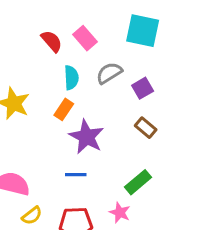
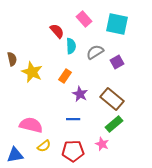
pink rectangle: (85, 38) -> (84, 19), moved
cyan semicircle: (71, 78) -> (71, 46), moved
brown rectangle: (146, 128) -> (112, 99), moved, size x1.6
purple star: (86, 137) -> (80, 94), size x0.7

